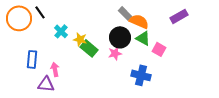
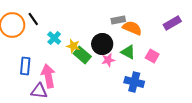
gray rectangle: (125, 13) -> (118, 20), turned -56
black circle: (120, 37) -> (102, 44), moved
green triangle: (143, 38) -> (128, 52), moved
pink arrow: (55, 69) -> (48, 76), size x1.6

